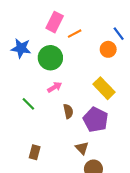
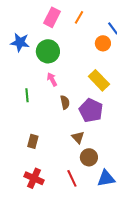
orange line: (75, 34) -> (79, 17), moved, turned -32
pink arrow: (55, 87) -> (52, 79), turned -88
green line: (28, 104) -> (27, 95), turned 40

